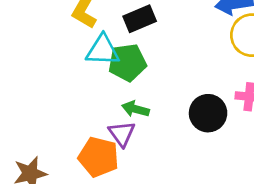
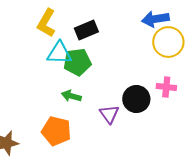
green arrow: (135, 109) -> (71, 96), moved
purple triangle: (122, 134) -> (109, 114), moved

